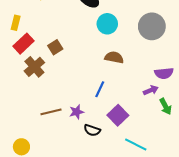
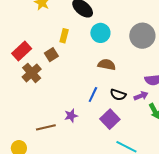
yellow rectangle: (16, 23) -> (64, 36), moved
brown line: (51, 112) -> (46, 127), moved
black semicircle: (92, 130) -> (118, 95), moved

